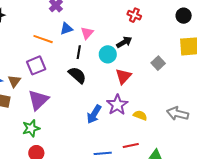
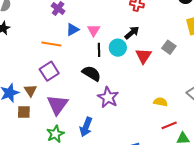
black line: (79, 52) -> (99, 50), moved
red triangle: (123, 76) -> (143, 56), moved
purple star: (117, 105) -> (108, 97), moved
blue arrow: (94, 114) -> (86, 127), moved
red line: (131, 146) -> (169, 125), moved

